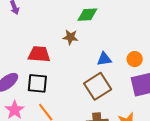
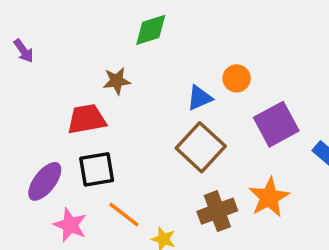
brown star: (70, 37) -> (117, 81), moved
orange circle: (135, 59) -> (237, 78), moved

